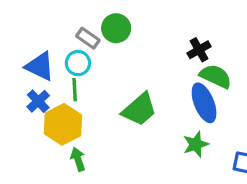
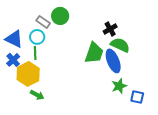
green trapezoid: (139, 109) -> (94, 53), moved, turned -30
green star: (196, 144) -> (119, 86), moved
green arrow: (78, 159) -> (37, 95), turned 136

